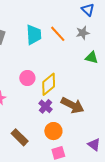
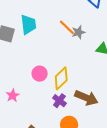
gray star: (83, 33) -> (78, 32), moved
cyan trapezoid: (34, 35) -> (28, 24), moved

